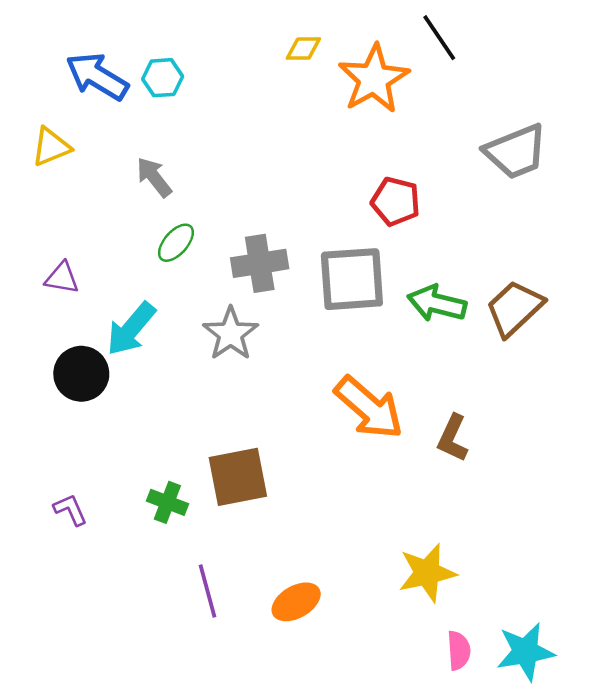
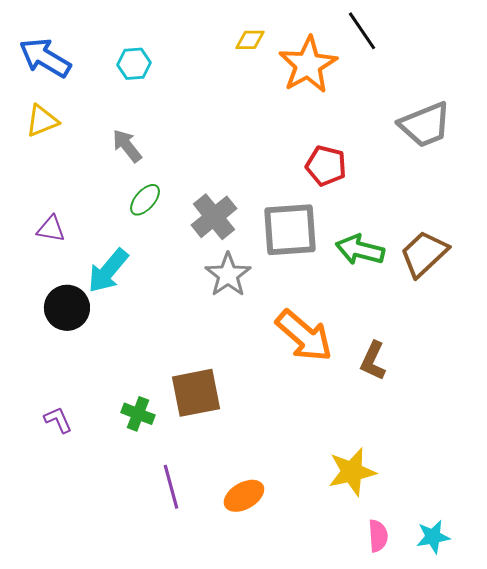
blue arrow: (97, 76) -> (45, 58), moved
gray cross: (260, 263) -> (214, 217), turned -30
gray star: (231, 334) -> (228, 275), moved
cyan star: (525, 652) -> (433, 537), size x0.7

